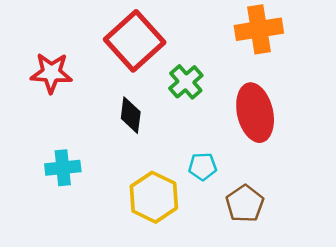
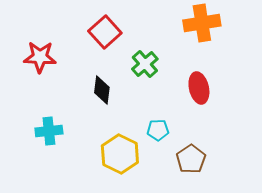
red square: (135, 41) -> (105, 32), size x0.7
red ellipse: (255, 113) -> (199, 88), size x0.7

